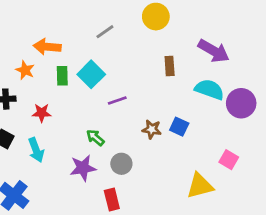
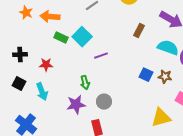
brown rectangle: (170, 66) -> (139, 31), turned 32
orange star: (25, 70) -> (26, 13), moved
green rectangle: (62, 76) -> (61, 38), turned -64
brown star: (152, 129) -> (165, 77), moved
green arrow: (95, 138) -> (85, 83), turned -144

